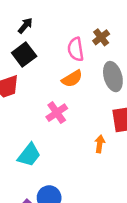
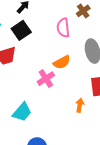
brown cross: (101, 37) -> (83, 11), moved
orange semicircle: (72, 79) -> (62, 62), moved

